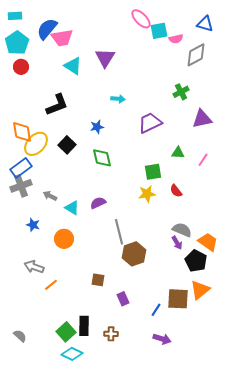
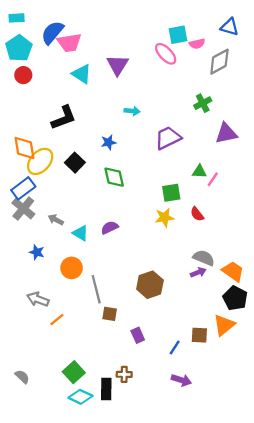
pink ellipse: (141, 19) -> (166, 54), moved
pink line: (203, 160) -> (213, 179), moved
gray cross: (21, 186) -> (23, 209), turned -30
gray line: (119, 232) -> (96, 289), moved
purple arrow: (177, 243) -> (198, 272), turned -80
black pentagon: (196, 261) -> (235, 298), moved
brown square: (178, 299) -> (199, 335), size x0.7
black rectangle: (84, 326) -> (106, 389), moved

